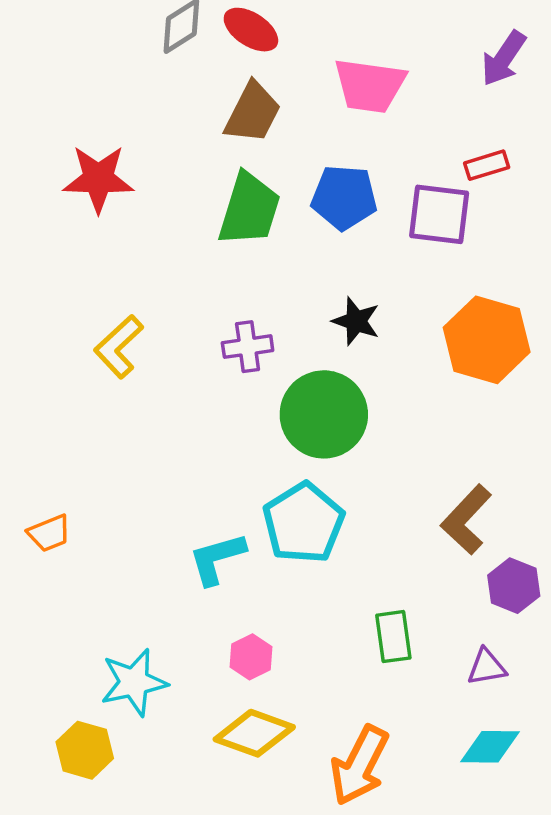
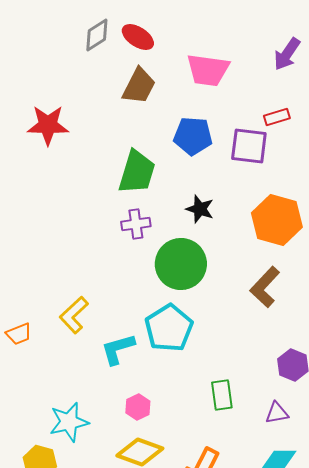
green trapezoid: (249, 209) -> (137, 172), moved
yellow L-shape: (119, 347) -> (74, 315), moved
brown L-shape: (466, 520) -> (265, 287), moved

